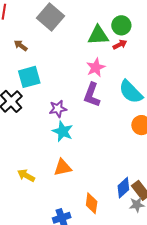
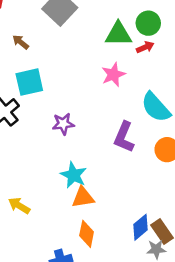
purple L-shape: (92, 95) -> (124, 137), moved
cyan star: (63, 131) -> (74, 175), moved
orange triangle: (63, 168) -> (83, 197), moved
orange diamond: (92, 203) -> (87, 234), moved

